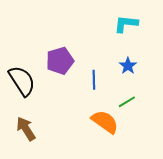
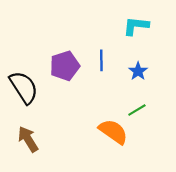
blue line: (94, 80) -> (101, 60), moved

